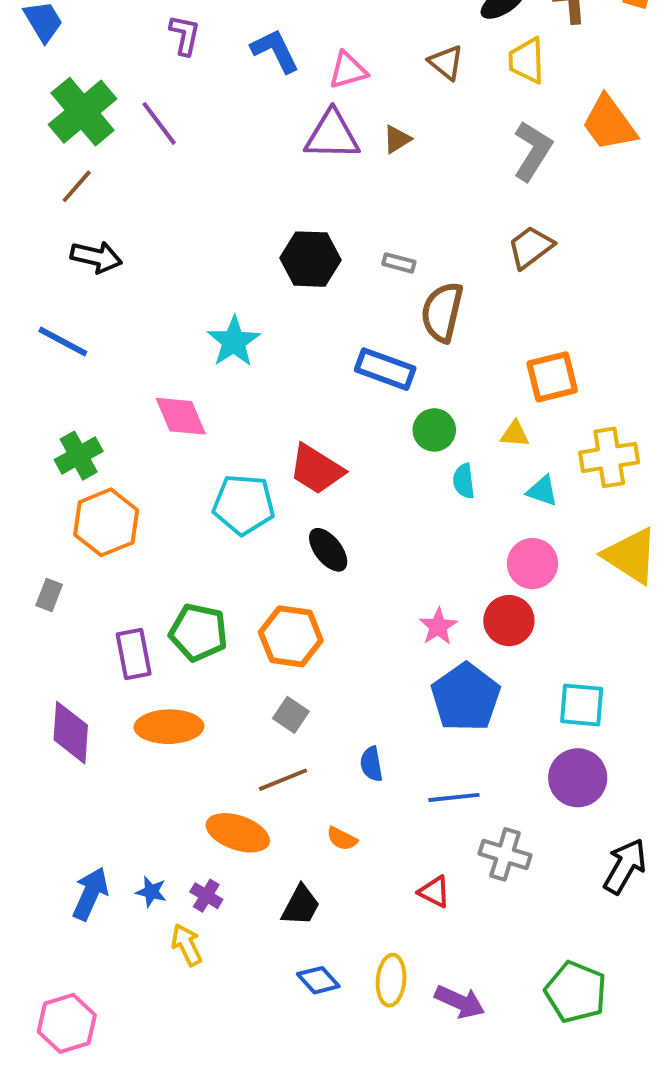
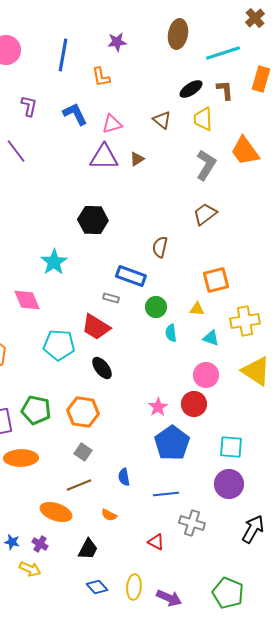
gray rectangle: (399, 263) -> (111, 298), moved
brown semicircle: (442, 312) -> (160, 247), size x0.7
yellow arrow: (187, 945) -> (30, 569), turned 140

